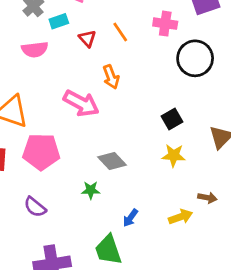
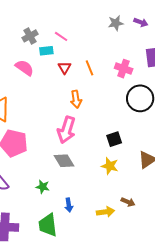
pink semicircle: (35, 49) -> (24, 68), turned -150
pink arrow: (81, 103) -> (66, 130), moved, turned 68
green star: (91, 190) -> (43, 187), moved
blue arrow: (130, 218) -> (69, 205), turned -56

